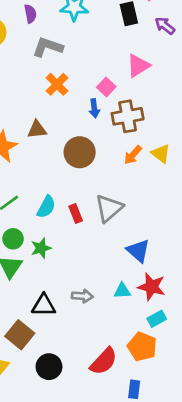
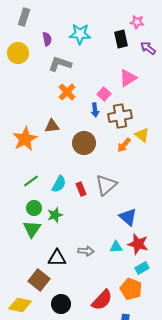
yellow triangle: (161, 154) -> (142, 135), moved

